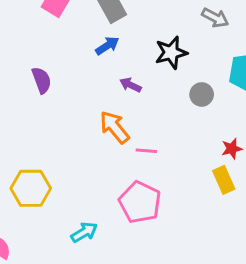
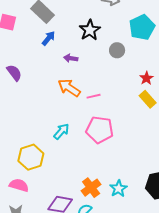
yellow hexagon: (31, 188) -> (31, 157), moved
cyan arrow: (84, 232) -> (61, 131), moved

